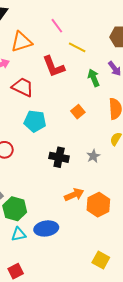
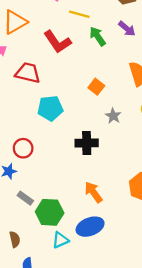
green arrow: (94, 78) -> (98, 36), moved
gray star: (93, 156) -> (113, 116), moved
orange arrow: (74, 195) -> (93, 192), moved, turned -90

